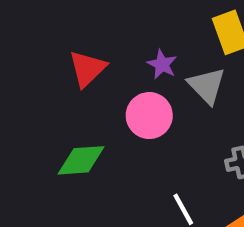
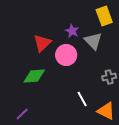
red triangle: (87, 69) -> (42, 43), moved

